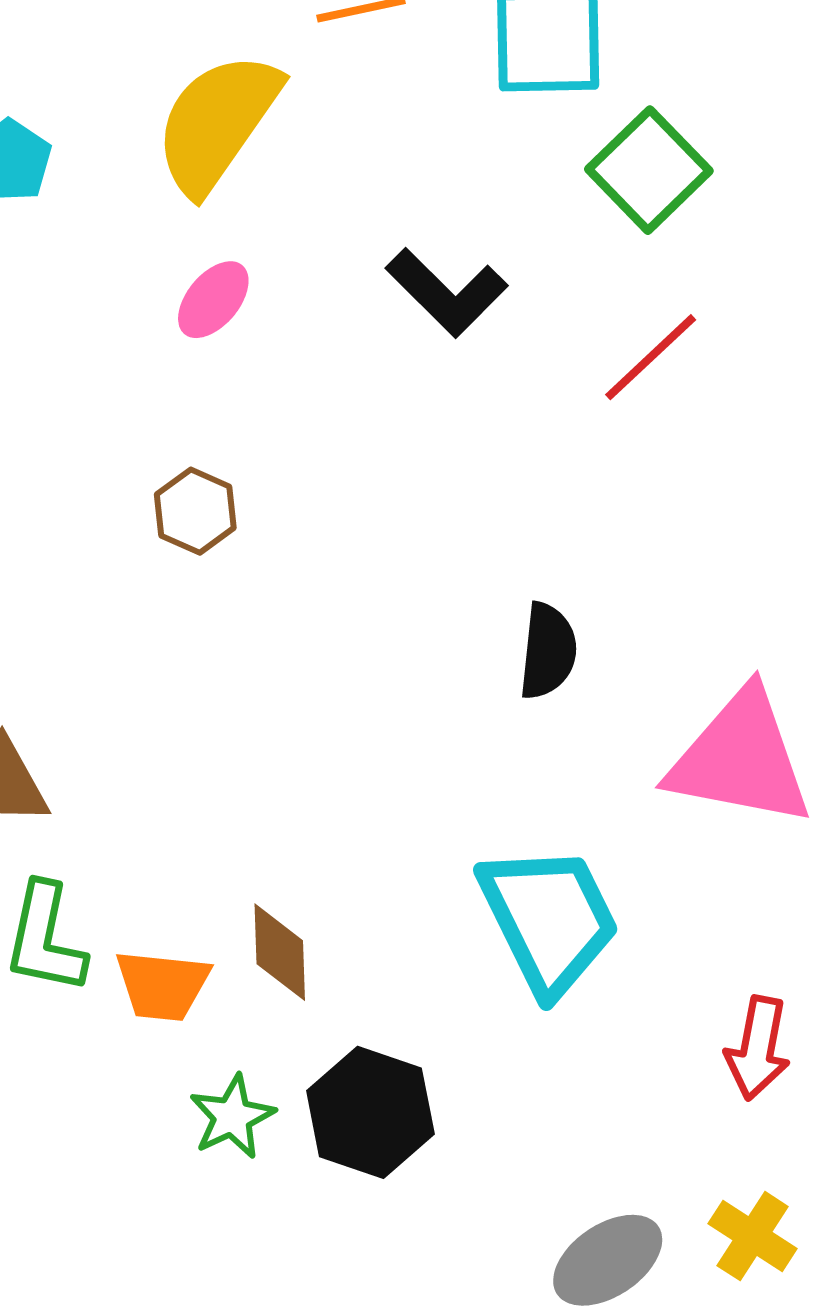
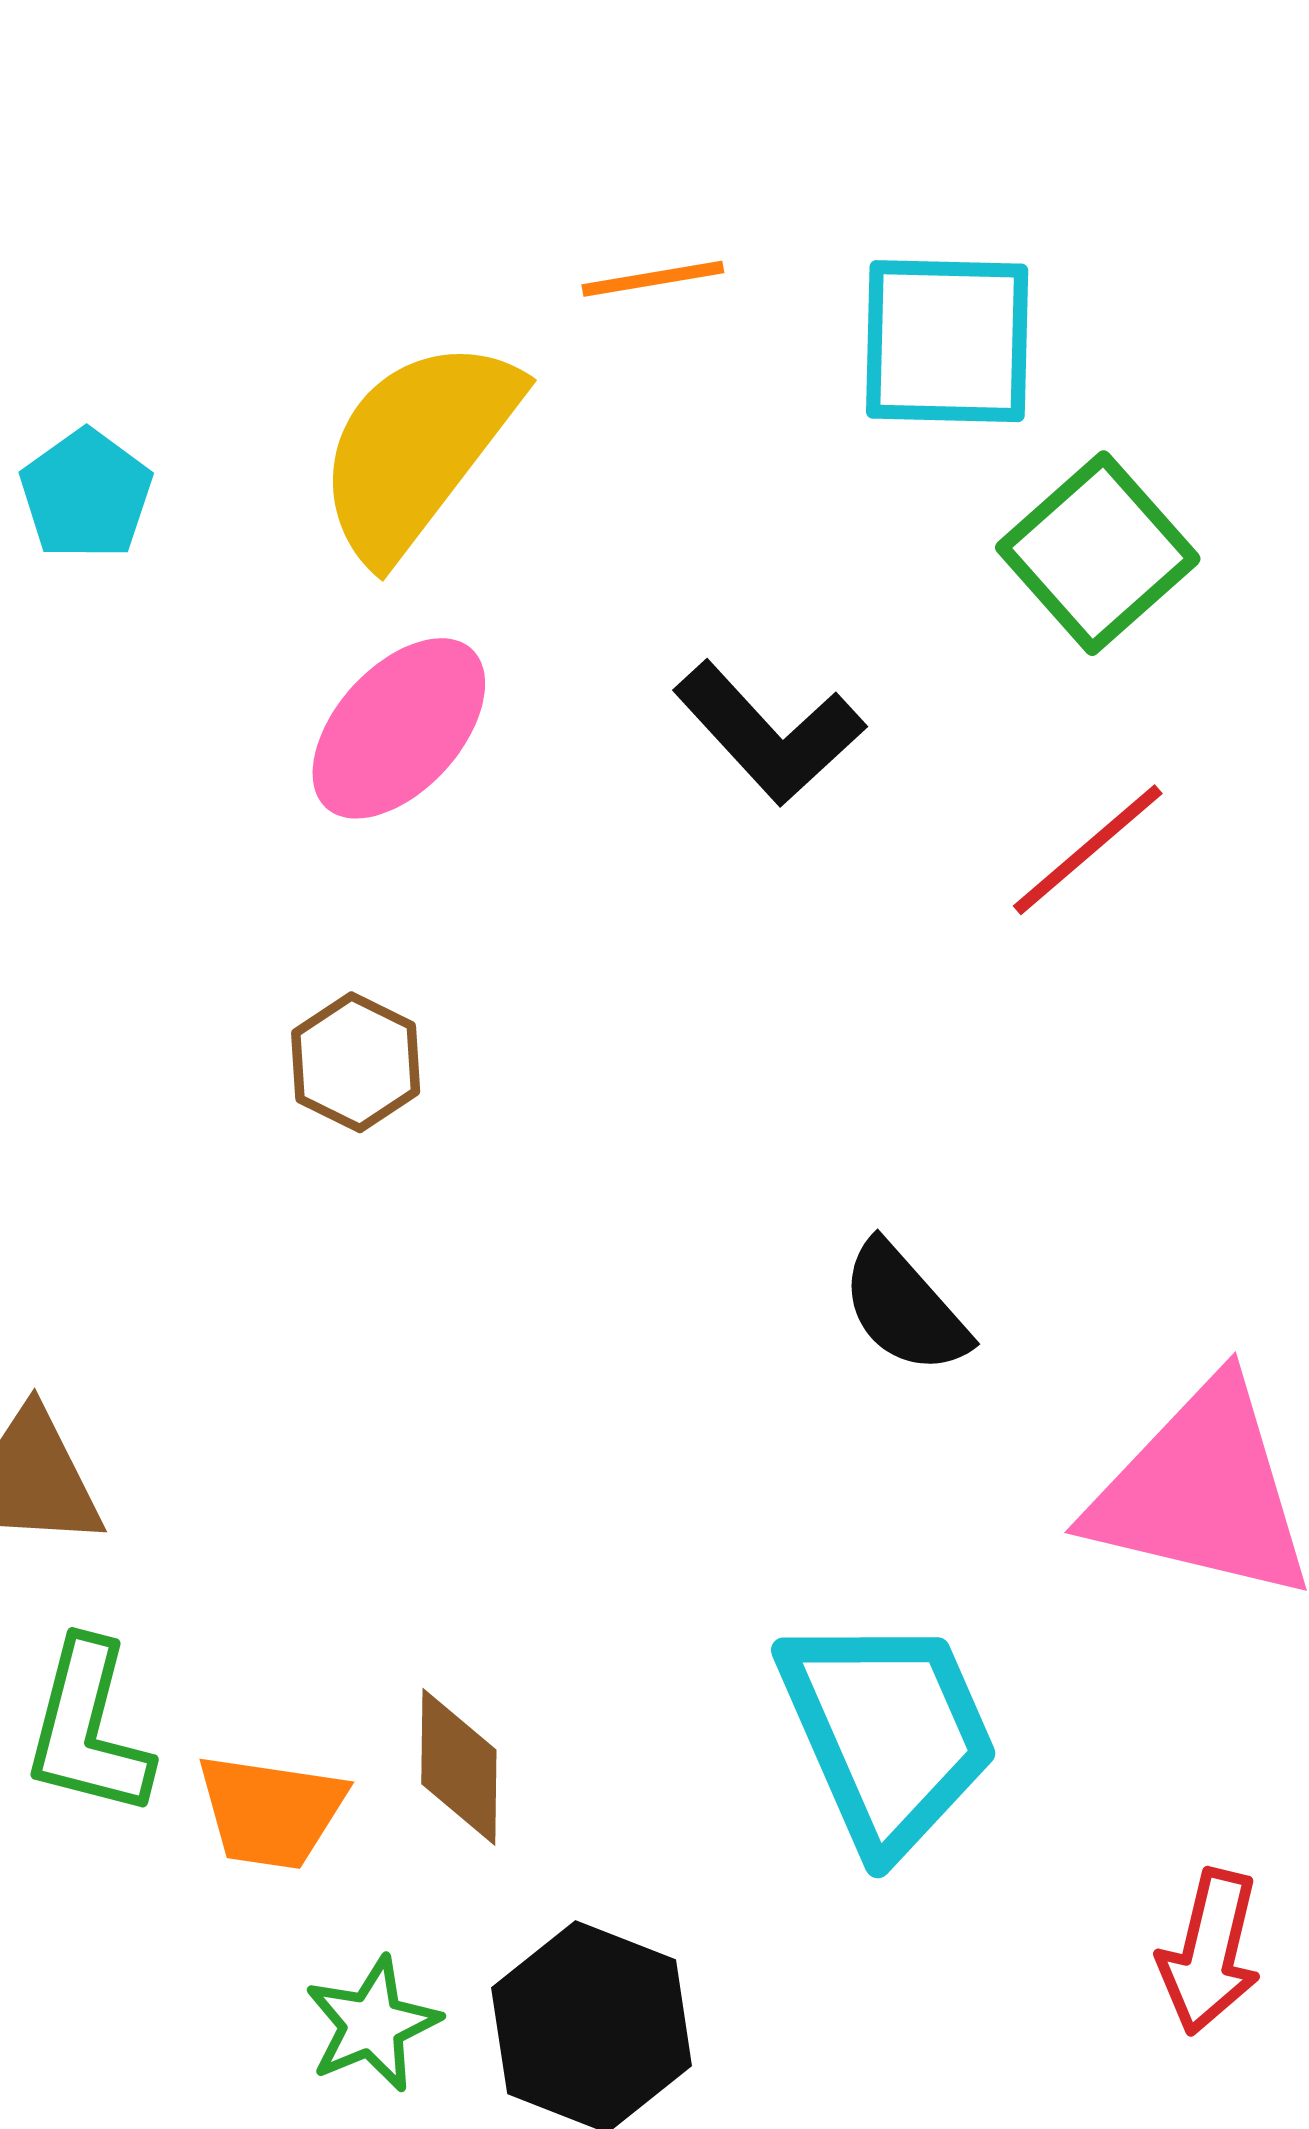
pink ellipse: (213, 300) -> (399, 728), size x1.5
black semicircle: (548, 651) -> (905, 1308), turned 130

